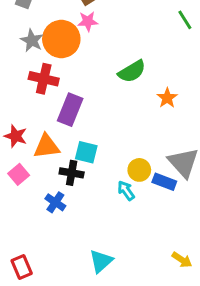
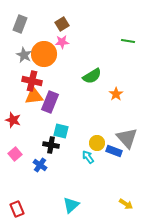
green line: (185, 20) -> (128, 41), turned -48
orange triangle: (47, 146) -> (34, 96), moved
pink square: (19, 174) -> (15, 154), moved

